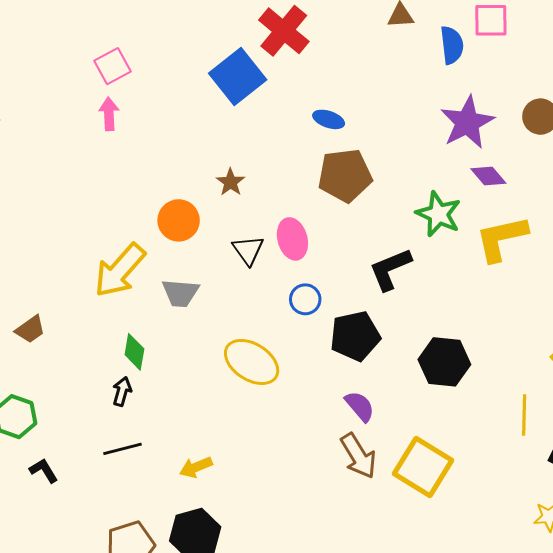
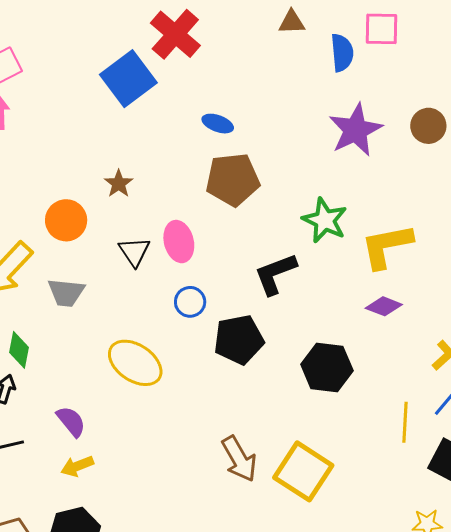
purple diamond: (488, 176) -> (384, 306), moved, turned -30
purple semicircle: (360, 406) -> (71, 421), moved

